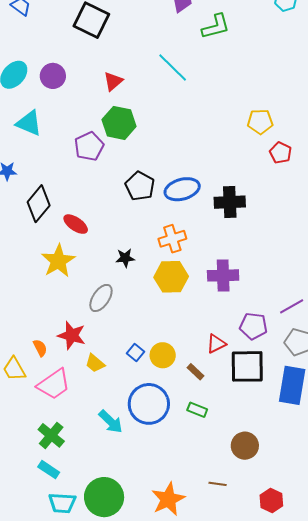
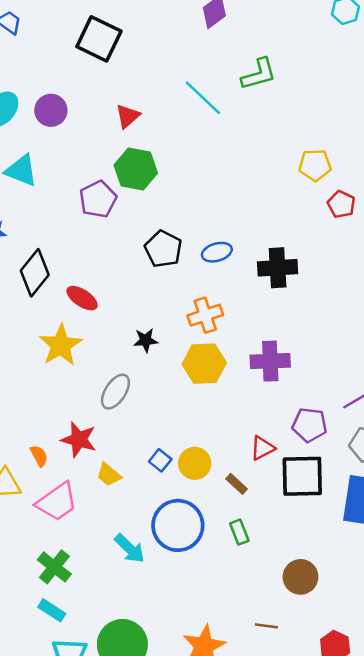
green L-shape: (216, 27) -> (259, 74), moved
blue ellipse: (182, 189) -> (217, 252), size x0.7
green rectangle: (197, 410) -> (239, 532), turned 48

